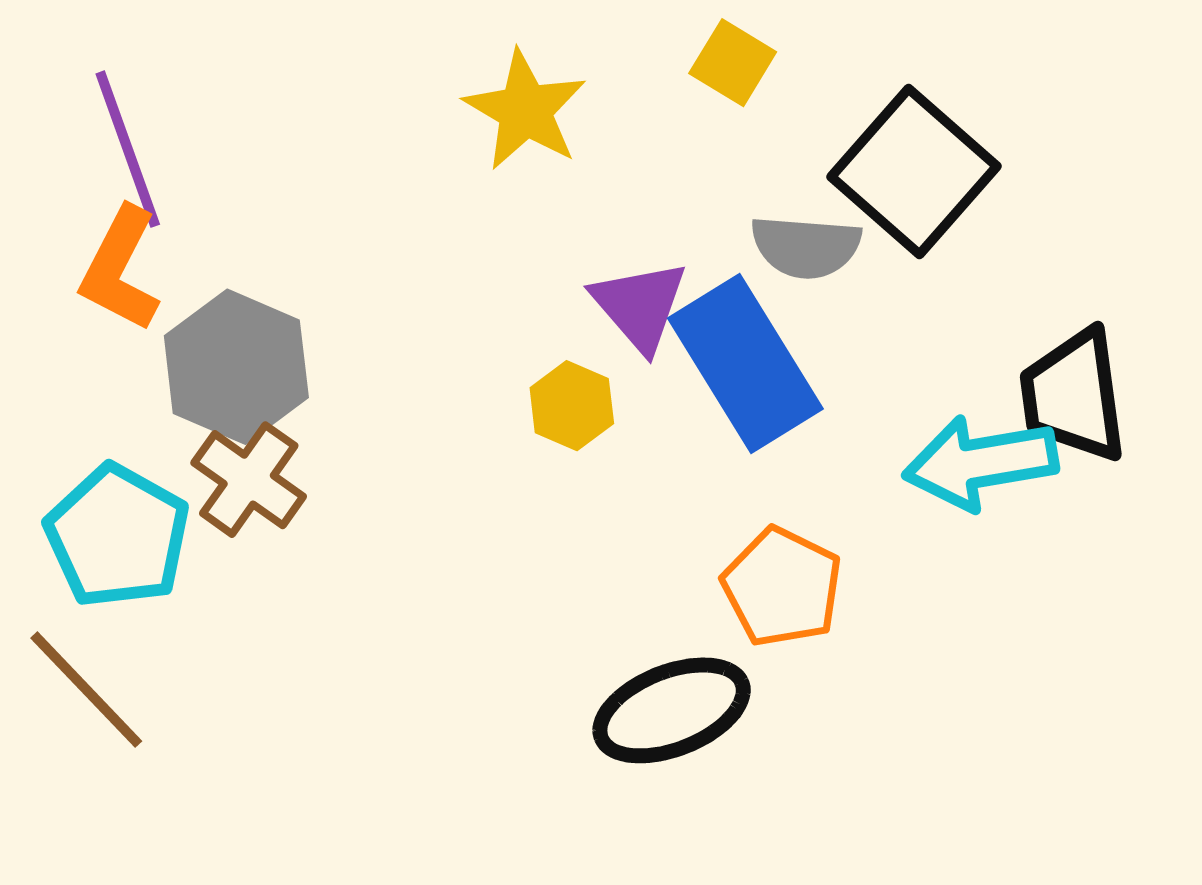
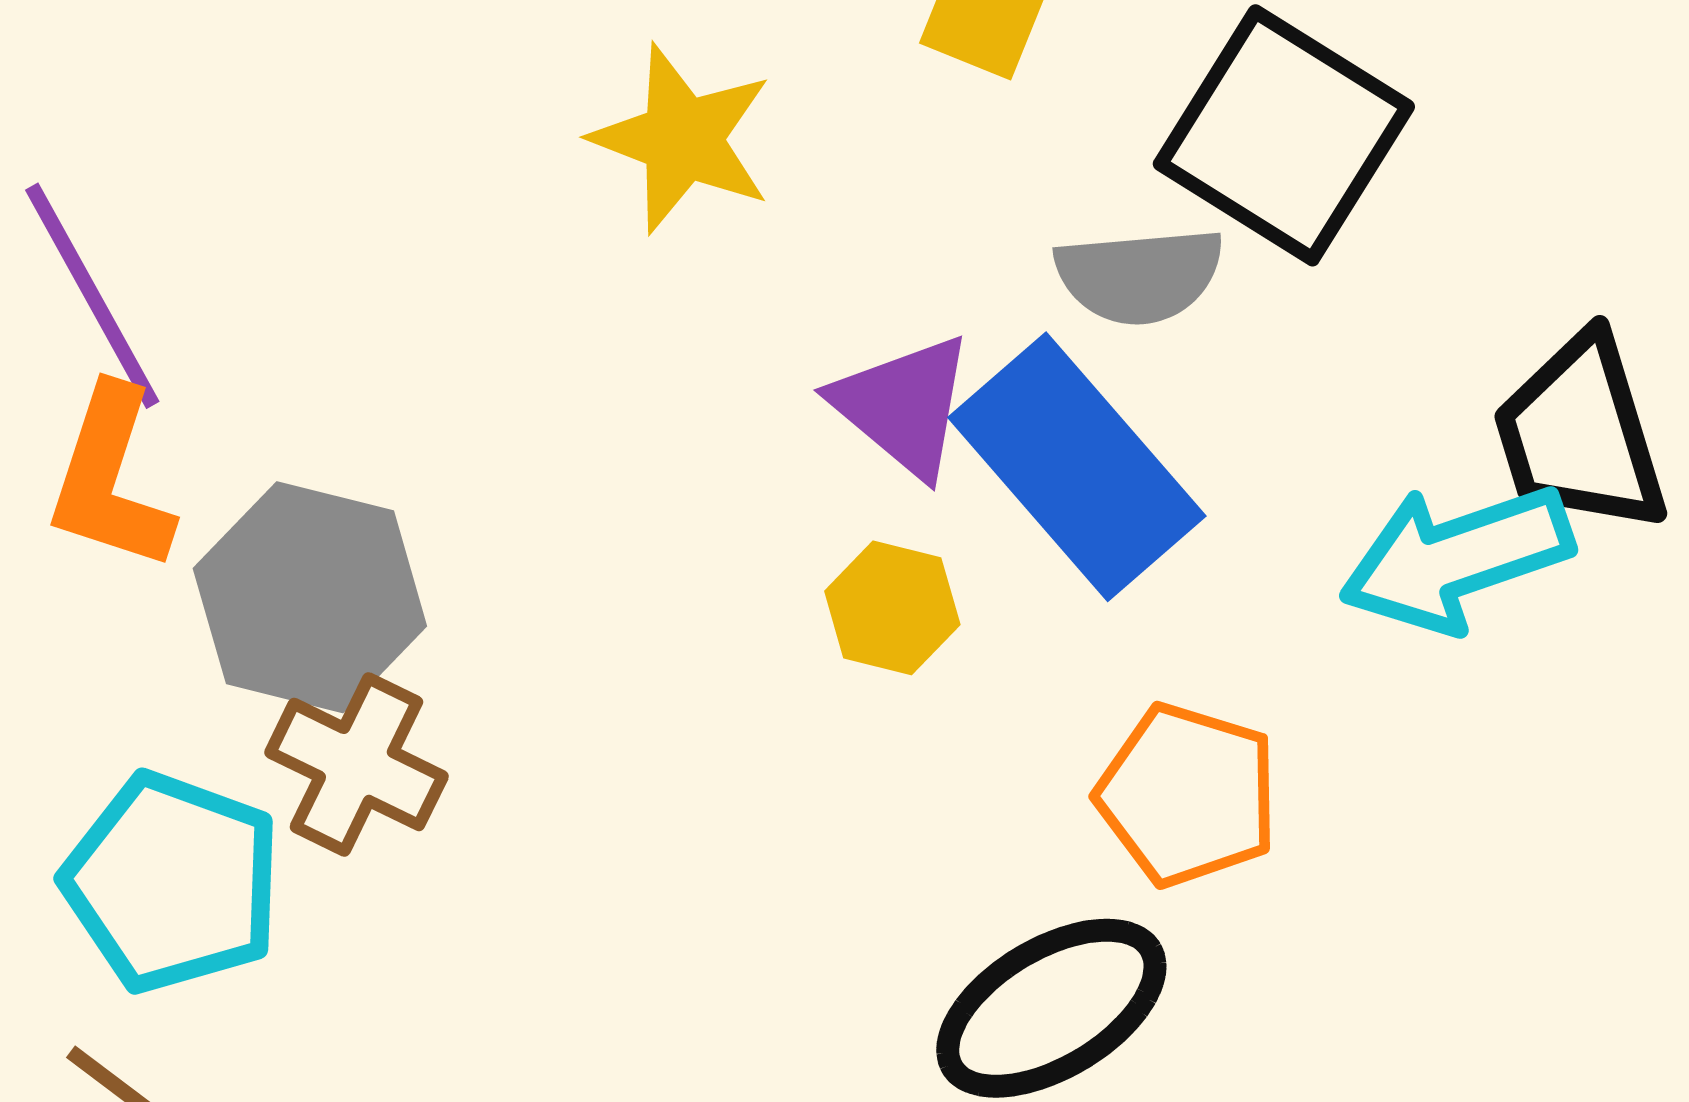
yellow hexagon: (572, 406) -> (892, 608), moved

